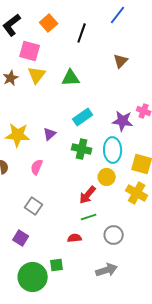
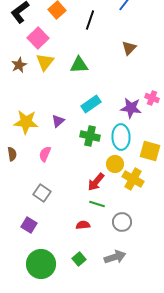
pink square: (30, 51) -> (38, 38), turned 30
yellow cross: (137, 193) -> (133, 179), moved
green line: (89, 217) -> (97, 204), turned 35
green square: (57, 265) -> (79, 259), moved, turned -32

